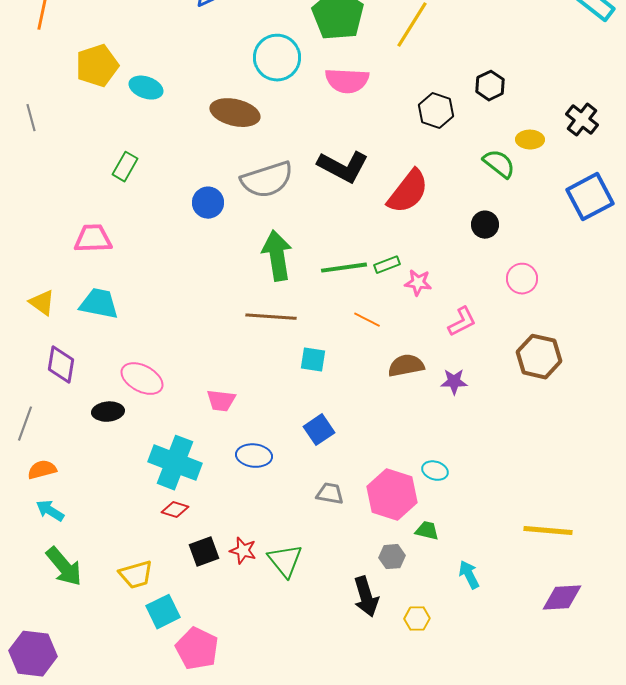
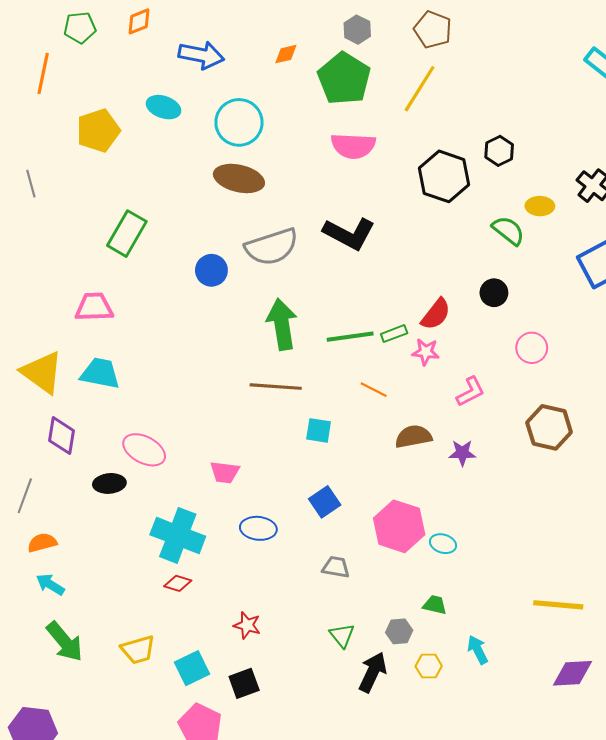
cyan circle: (277, 58) -> (239, 122), moved
cyan ellipse: (146, 88) -> (163, 107), moved
black hexagon: (436, 111) -> (444, 176), size x1.4
green rectangle: (125, 167) -> (127, 234), size x1.5
red semicircle: (408, 192) -> (436, 314), moved, size x0.7
yellow triangle: (42, 303) -> (42, 372), size x1.6
pink hexagon: (392, 495) -> (399, 526), moved
black square: (204, 552) -> (244, 683), moved
green triangle: (285, 561) -> (342, 635), moved, size x0.7
black arrow: (366, 597) -> (373, 672), turned -138
cyan square: (163, 612) -> (192, 668), moved
yellow hexagon: (417, 619) -> (429, 666), moved

